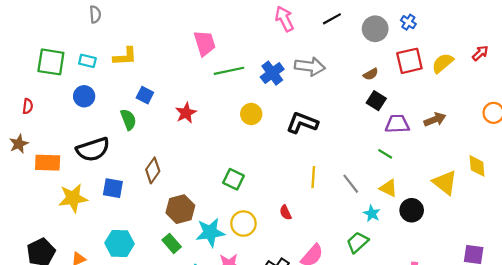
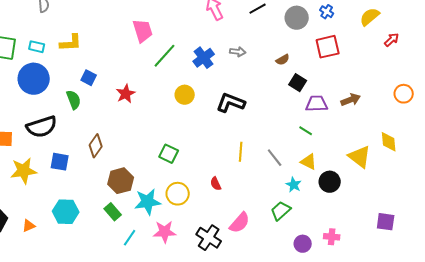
yellow semicircle: (443, 63) -> (370, 17), moved
gray arrow: (310, 66) -> (238, 52), size x0.6
green line: (229, 71) -> (165, 56), turned -36
brown semicircle: (371, 74) -> (283, 60), moved
blue circle: (84, 96) -> (34, 79), size x1.6

